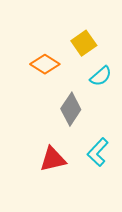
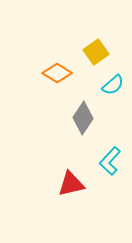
red triangle: (53, 159) -> (71, 184), moved

